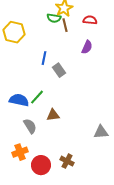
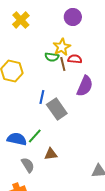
red semicircle: (90, 20) -> (75, 59), moved
purple semicircle: (87, 47) -> (85, 86), size x1.5
gray rectangle: (59, 70) -> (57, 109), size x1.5

